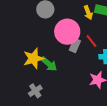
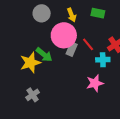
yellow arrow: (88, 13) -> (72, 15), moved
green arrow: (49, 64) -> (44, 55), moved

